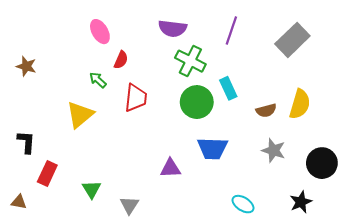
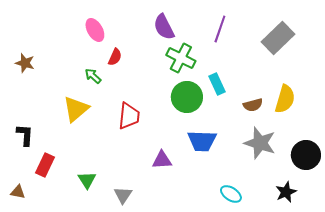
purple semicircle: (173, 28) -> (164, 27), turned 56
red trapezoid: (136, 98) -> (129, 116), moved
gray star: (274, 150) -> (260, 143), size x1.4

